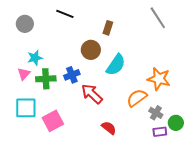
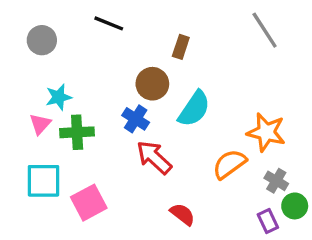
blue cross: (72, 75) -> (136, 119), moved, turned -35
gray cross: (156, 113) -> (276, 181), moved
purple rectangle: (160, 132) -> (268, 221), turned 72

